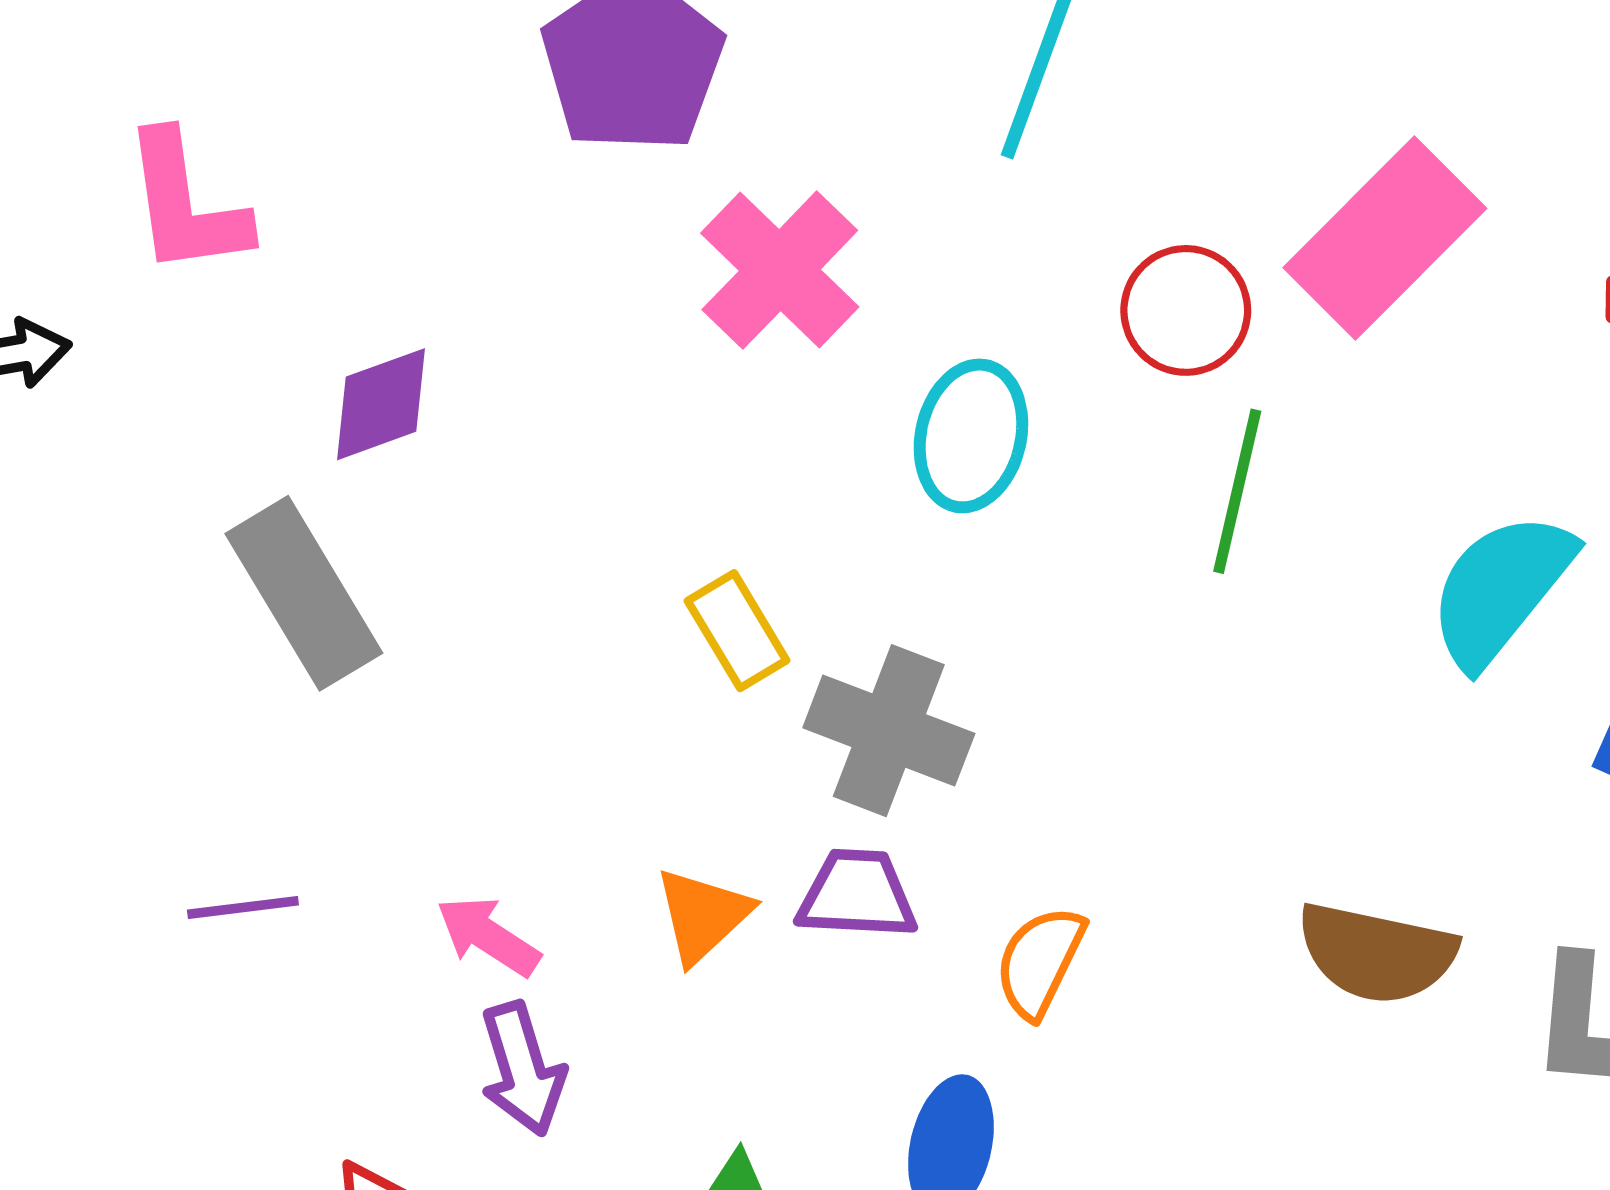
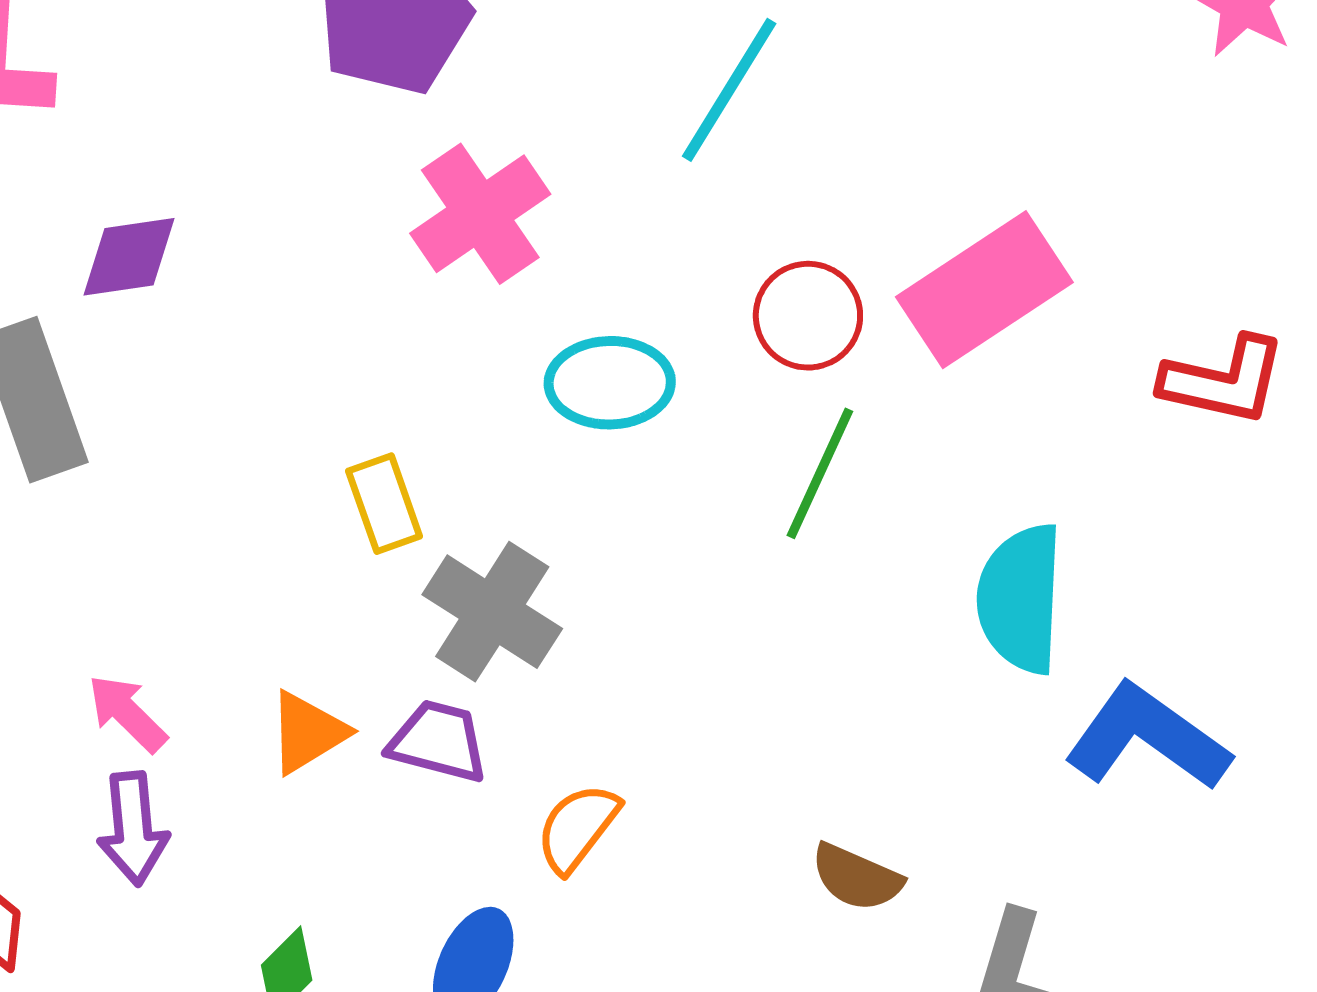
cyan ellipse: (971, 436) -> (610, 383), turned 64
cyan semicircle: (1501, 589) -> (1020, 599), turned -48
brown semicircle: (1377, 953) -> (857, 877), size x0.7

